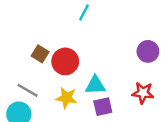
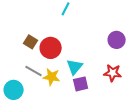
cyan triangle: (95, 85) -> (75, 67), turned -48
gray line: (28, 90) -> (34, 71), moved

